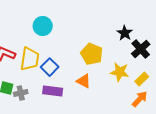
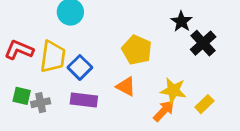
yellow star: (120, 72) -> (173, 91), moved
yellow rectangle: (142, 79) -> (204, 104), moved
orange arrow: (140, 99) -> (164, 111), moved

